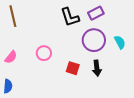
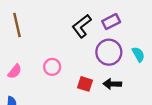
black L-shape: (70, 17) -> (82, 26), turned 70
black arrow: (97, 68) -> (112, 84), turned 98

